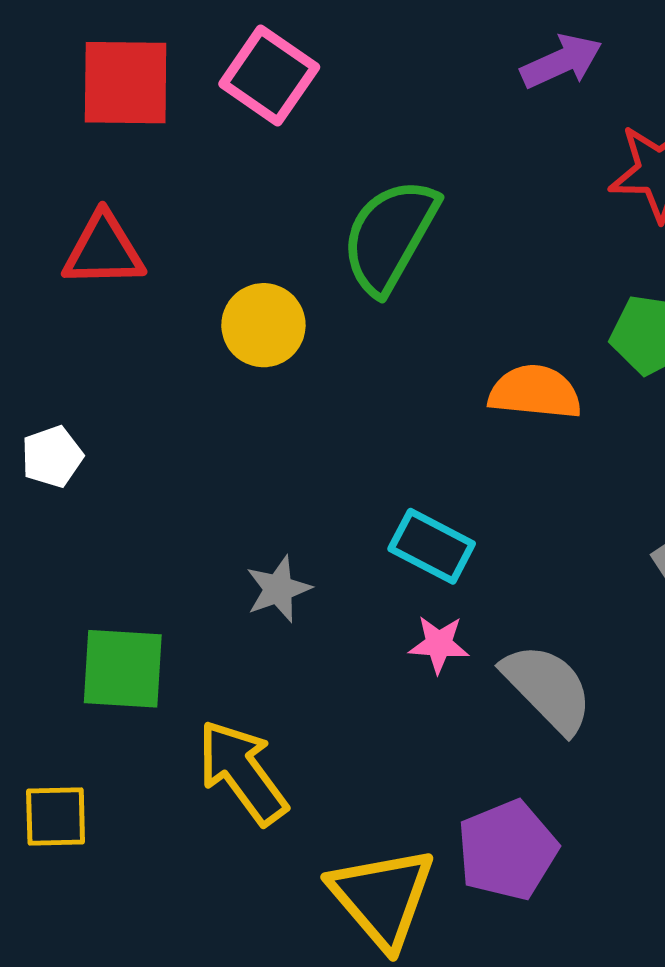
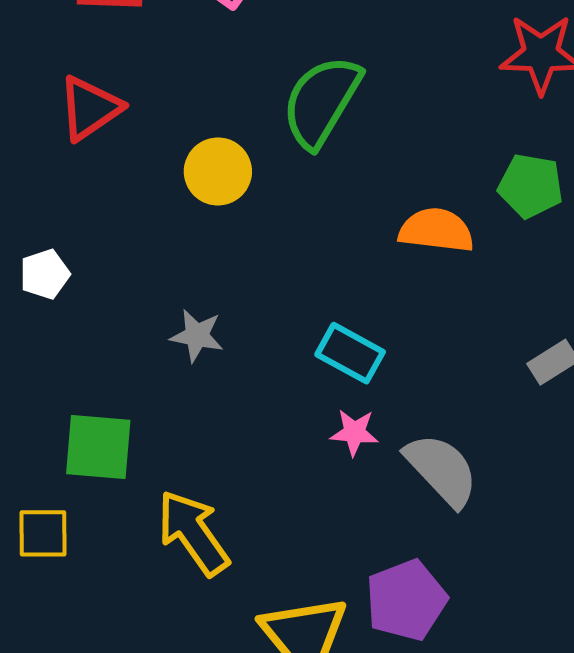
red triangle: (104, 250) -> (90, 108), turned -34
gray star: (278, 589) -> (197, 336), moved, turned 30
yellow square: (56, 816) -> (43, 533), moved

